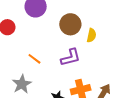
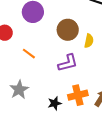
orange line: (34, 59) -> (29, 54), moved

